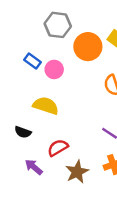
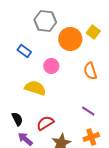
pink circle: (54, 69) -> (51, 66), moved
black semicircle: (23, 132) -> (17, 119), moved, turned -136

